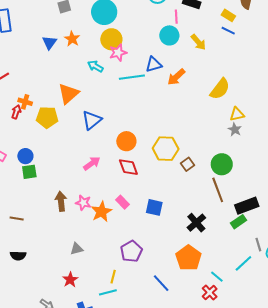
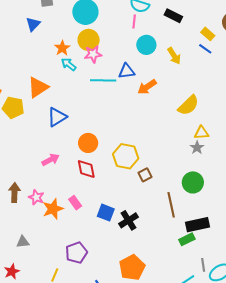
pink line: (176, 17) -> (134, 21), moved
orange star: (72, 39) -> (62, 48), moved
blue triangle: (49, 43) -> (33, 24), moved
green circle: (222, 164) -> (193, 182), moved
black cross: (196, 223) -> (129, 220), moved

